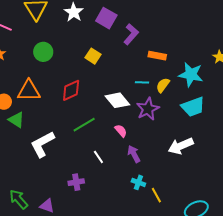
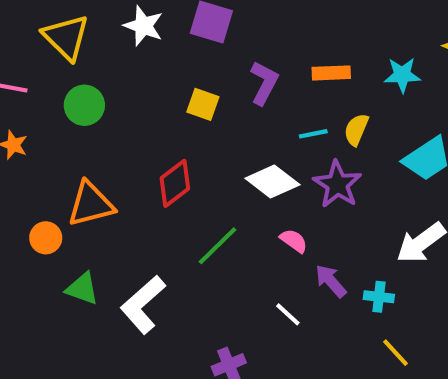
purple L-shape: (131, 34) -> (264, 83), moved
green circle: (43, 52) -> (84, 105), moved
cyan star: (191, 75) -> (402, 75), moved, size x0.7
green triangle: (16, 120) -> (82, 289), moved
white line: (98, 157) -> (288, 314), moved
cyan cross: (138, 182) -> (379, 297), moved

